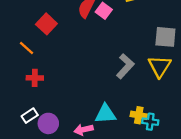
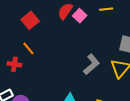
orange line: (26, 48) -> (28, 48), moved

